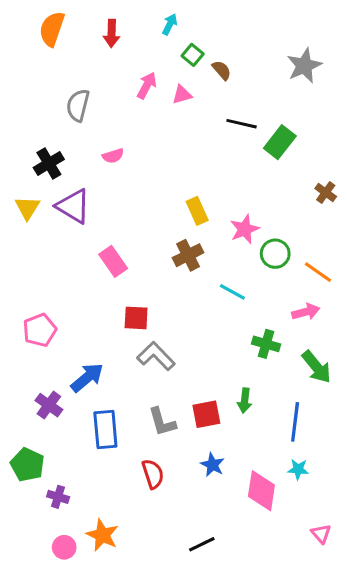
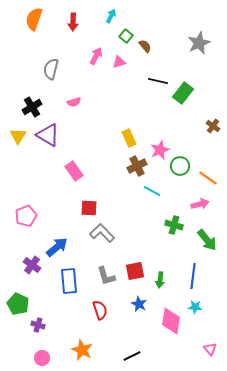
brown cross: (188, 255) -> (137, 166), moved
green arrow: (245, 400) -> (160, 280), moved
orange star: (102, 535) -> (82, 350), moved

